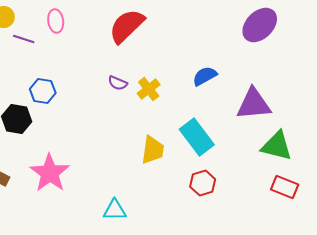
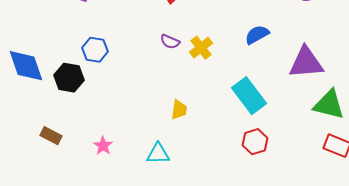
yellow trapezoid: (153, 150) -> (179, 110), moved, size x0.7
pink star: (50, 173) -> (103, 146), moved, size x0.5
cyan triangle: (115, 210) -> (158, 154), moved

